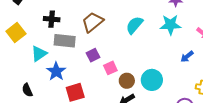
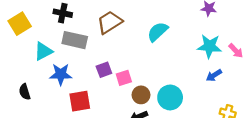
cyan star: (170, 25) -> (209, 46), moved
purple square: (93, 55) -> (104, 70), moved
blue star: (56, 71) -> (61, 74), turned 30

